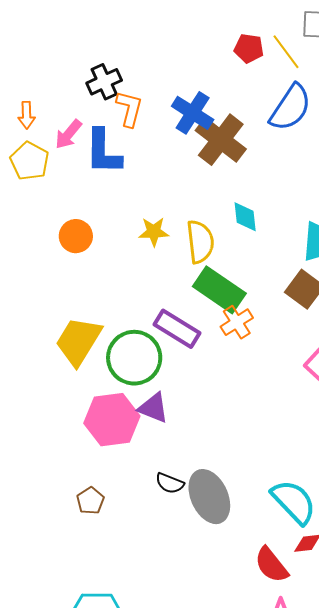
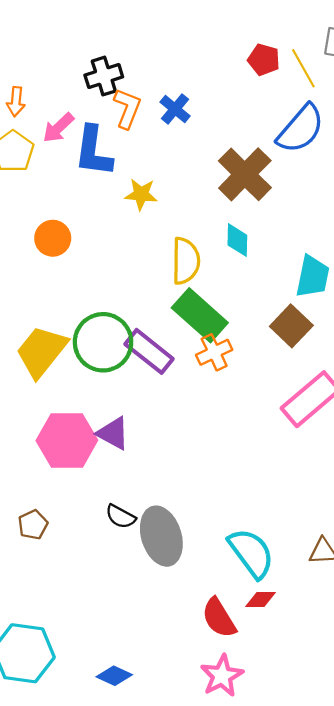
blue cross: (193, 113) -> (175, 109), moved, size x0.7
brown cross: (221, 140) -> (245, 174), moved
yellow star: (154, 232) -> (141, 194), moved
green circle: (134, 358) -> (103, 342), moved

